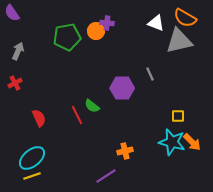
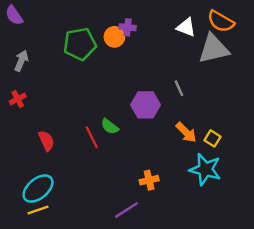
yellow square: (178, 116) -> (212, 138), turned 32
orange arrow: (192, 142) -> (186, 132), moved

